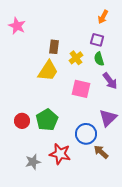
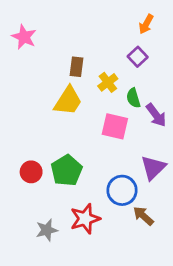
purple square: (97, 40) -> (138, 57), turned 32
green semicircle: (99, 59) -> (133, 98), moved
red star: (60, 154) -> (85, 219), turned -30

